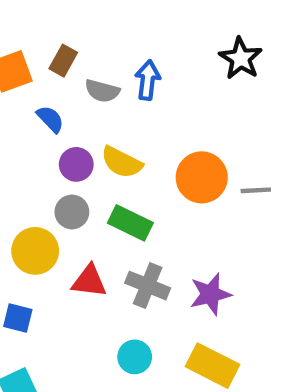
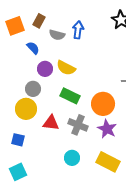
orange circle: (202, 177) -> (103, 104), moved
gray circle: (72, 212) -> (33, 89), moved
purple star: (210, 294) -> (107, 129), turned -30

